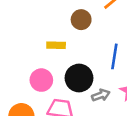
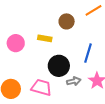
pink circle: (41, 80) -> (16, 43), moved

